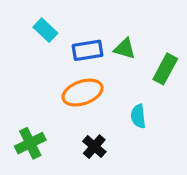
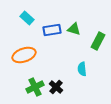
orange ellipse: (83, 93) -> (24, 55), moved
green cross: (30, 143) -> (35, 87), moved

